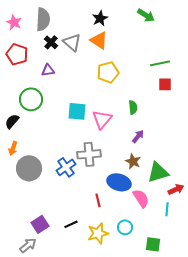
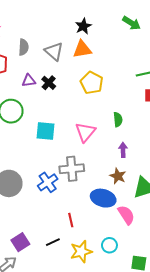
gray semicircle: (43, 19) -> (24, 47), moved, size x0.7
orange triangle: (99, 40) -> (82, 49), turned -42
black cross: (51, 42) -> (49, 83), moved
yellow pentagon: (108, 72) -> (92, 83), turned -30
cyan square: (77, 111) -> (46, 131), moved
purple arrow: (138, 136) -> (123, 150), turned -40
red line: (98, 200) -> (71, 220), moved

